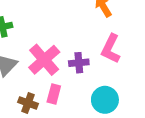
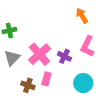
purple cross: (79, 63) -> (64, 56), turned 32

